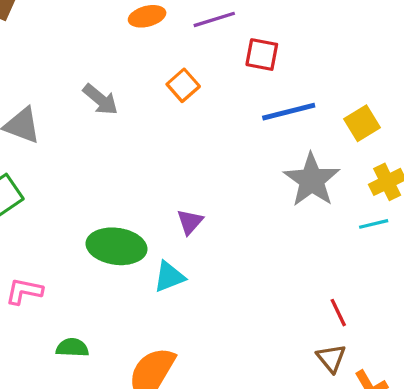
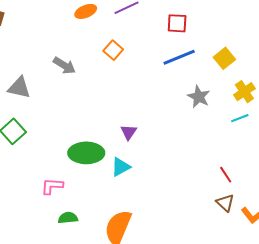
red square: (262, 55) -> (177, 23), moved
gray star: (312, 180) -> (199, 97), size x0.7
pink L-shape: (24, 291) -> (52, 186), moved

